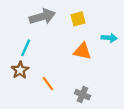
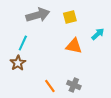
cyan arrow: (109, 38) -> (98, 34), turned -48
orange line: (48, 83) -> (50, 86), moved

